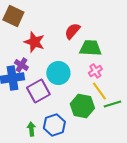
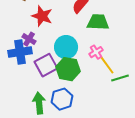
pink cross: (95, 71) -> (96, 52), moved
green hexagon: (82, 106) -> (68, 69), moved
green arrow: (31, 129) -> (39, 103), size x1.5

